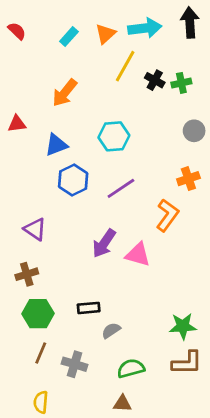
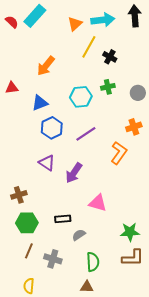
cyan rectangle: (69, 37) -> (35, 16), moved, size x1.6
green cross: (181, 83) -> (108, 87), moved
purple triangle: (35, 229) -> (47, 163), moved
pink triangle: (138, 255) -> (98, 203), moved
green semicircle: (131, 368) -> (93, 262), turned 102

